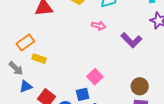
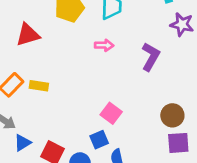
purple L-shape: (131, 40) -> (151, 57), turned -95
yellow rectangle: (39, 59) -> (39, 86), moved

